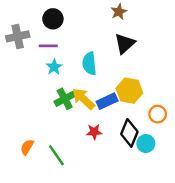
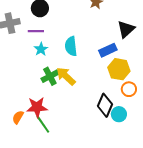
black triangle: (125, 44) -> (126, 29), moved
yellow hexagon: (129, 91) -> (119, 69), moved
blue rectangle: (107, 101) -> (108, 50), moved
red star: (94, 132) -> (37, 107), moved, size x1.5

